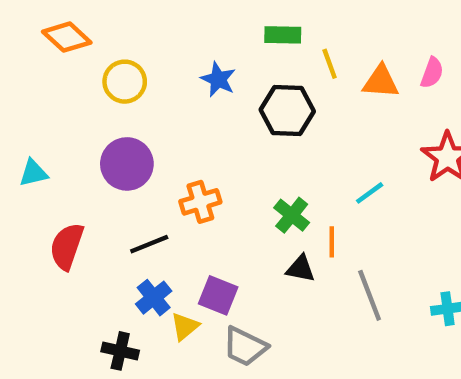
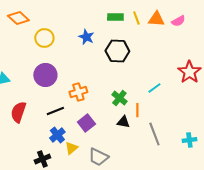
yellow line: (330, 64) -> (136, 18), moved
pink semicircle: (432, 73) -> (178, 21), moved, turned 40
orange triangle: (381, 82) -> (156, 19), moved
purple square: (218, 295) -> (86, 123), moved, turned 30
black cross: (120, 351) -> (42, 159), turned -35

